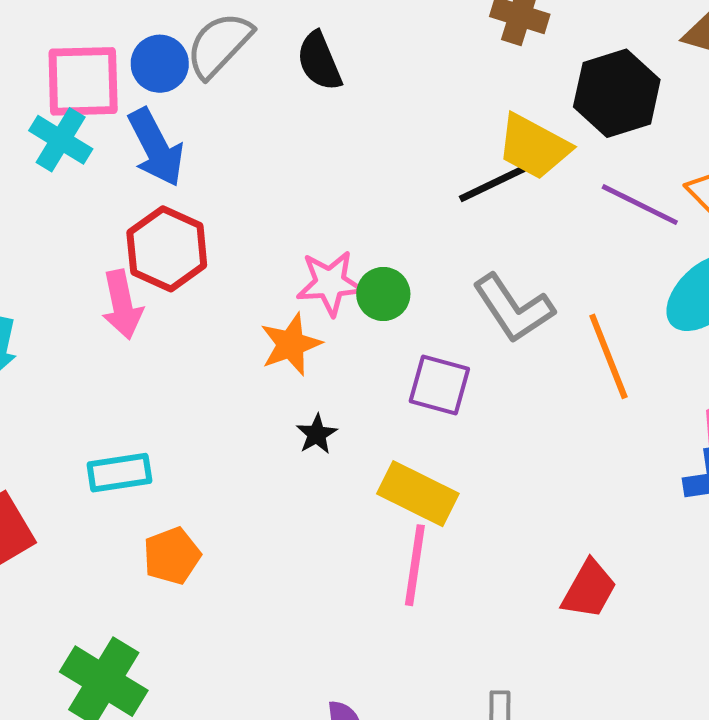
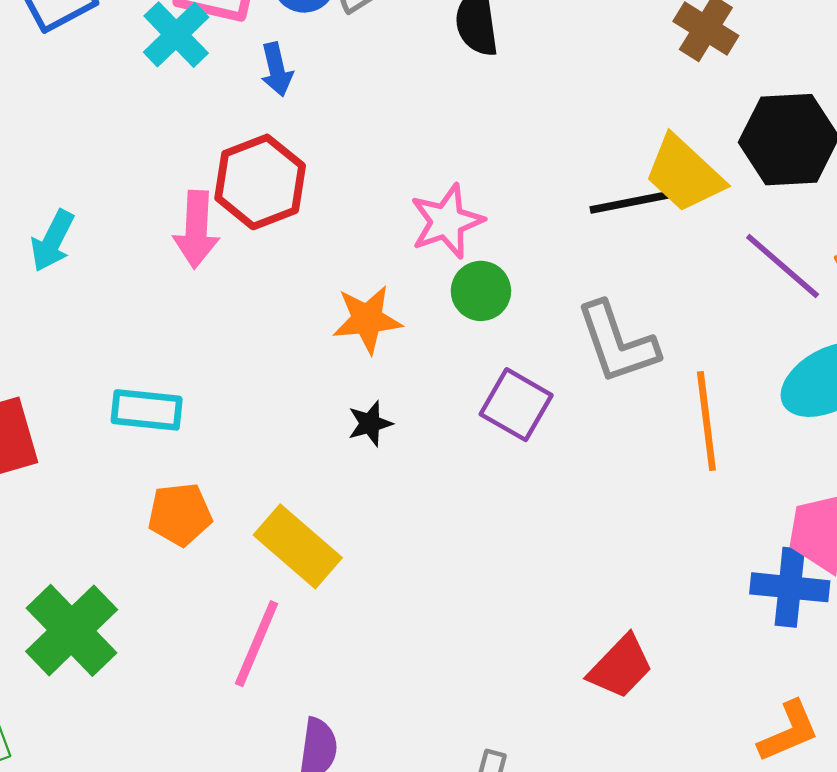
blue arrow: (156, 147) -> (277, 70), size x0.6
pink star: (330, 283) -> (447, 221), moved, turned -30
yellow rectangle: (418, 494) -> (298, 546), moved
pink line: (415, 565) -> (257, 644), moved

